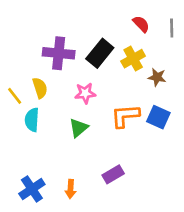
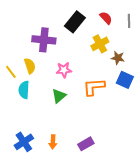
black rectangle: (100, 53) -> (75, 22), moved
blue square: (158, 117) -> (125, 80), moved
purple rectangle: (113, 174) -> (86, 144), moved

